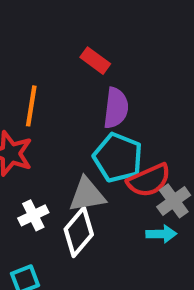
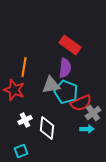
red rectangle: (95, 61) -> (70, 45), moved, size x1.5
gray triangle: (87, 195) -> (51, 85), moved
white diamond: (79, 232) -> (47, 128), turned -35

